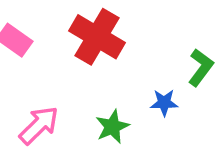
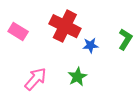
blue star: (164, 103) -> (90, 45), moved

